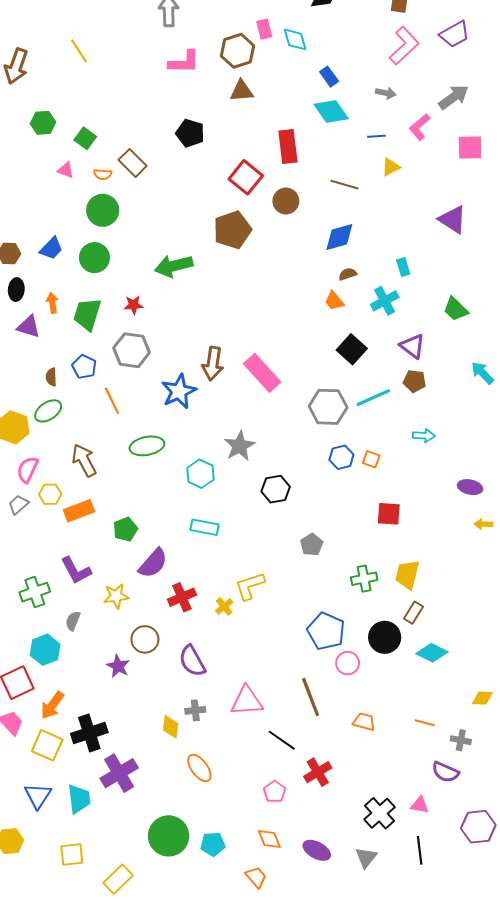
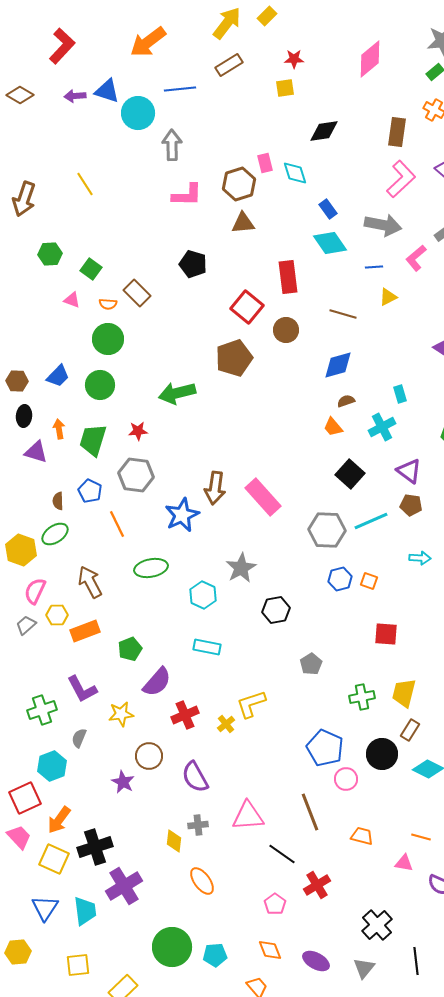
gray arrow: (386, 93) -> (383, 225), size x1.8
pink triangle: (420, 805) -> (404, 863), moved

